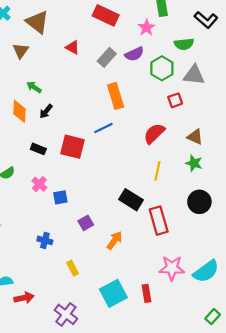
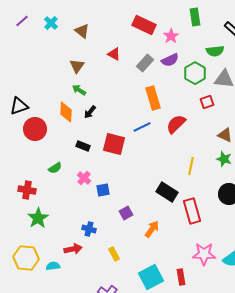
brown triangle: (37, 22) -> (82, 31), size x0.7
pink star: (146, 28) -> (171, 36), moved
brown triangle: (21, 51) -> (77, 66), moved
red semicircle: (154, 133) -> (176, 124), moved
red arrow: (24, 298) -> (73, 249), moved

